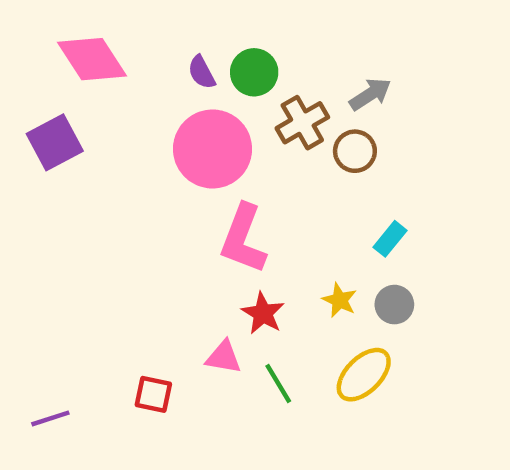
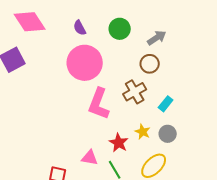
green circle: (254, 72) -> (120, 29), moved
brown cross: (302, 123) -> (135, 92), moved
red star: (263, 313) -> (119, 143), moved

